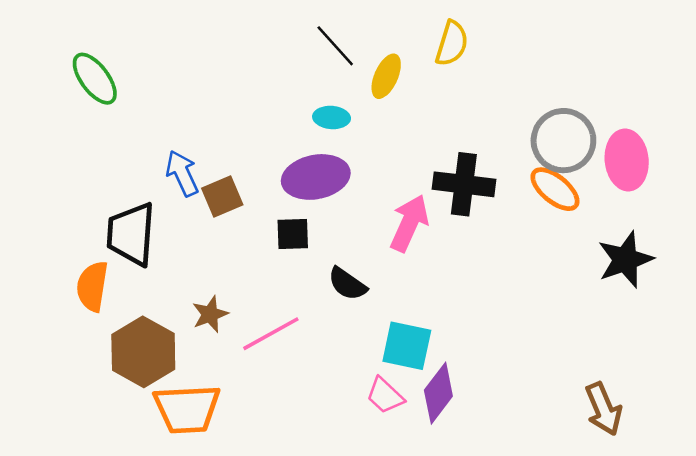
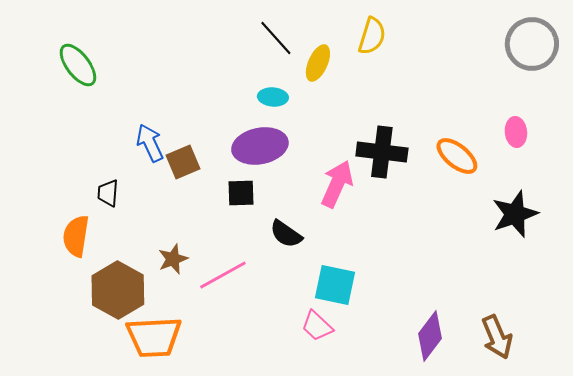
gray circle: (563, 141) -> (532, 44), moved
pink ellipse: (627, 160) -> (516, 132), size x0.6
black trapezoid: (131, 234) -> (108, 193), size x0.5
purple diamond: (438, 393) -> (430, 336), moved

